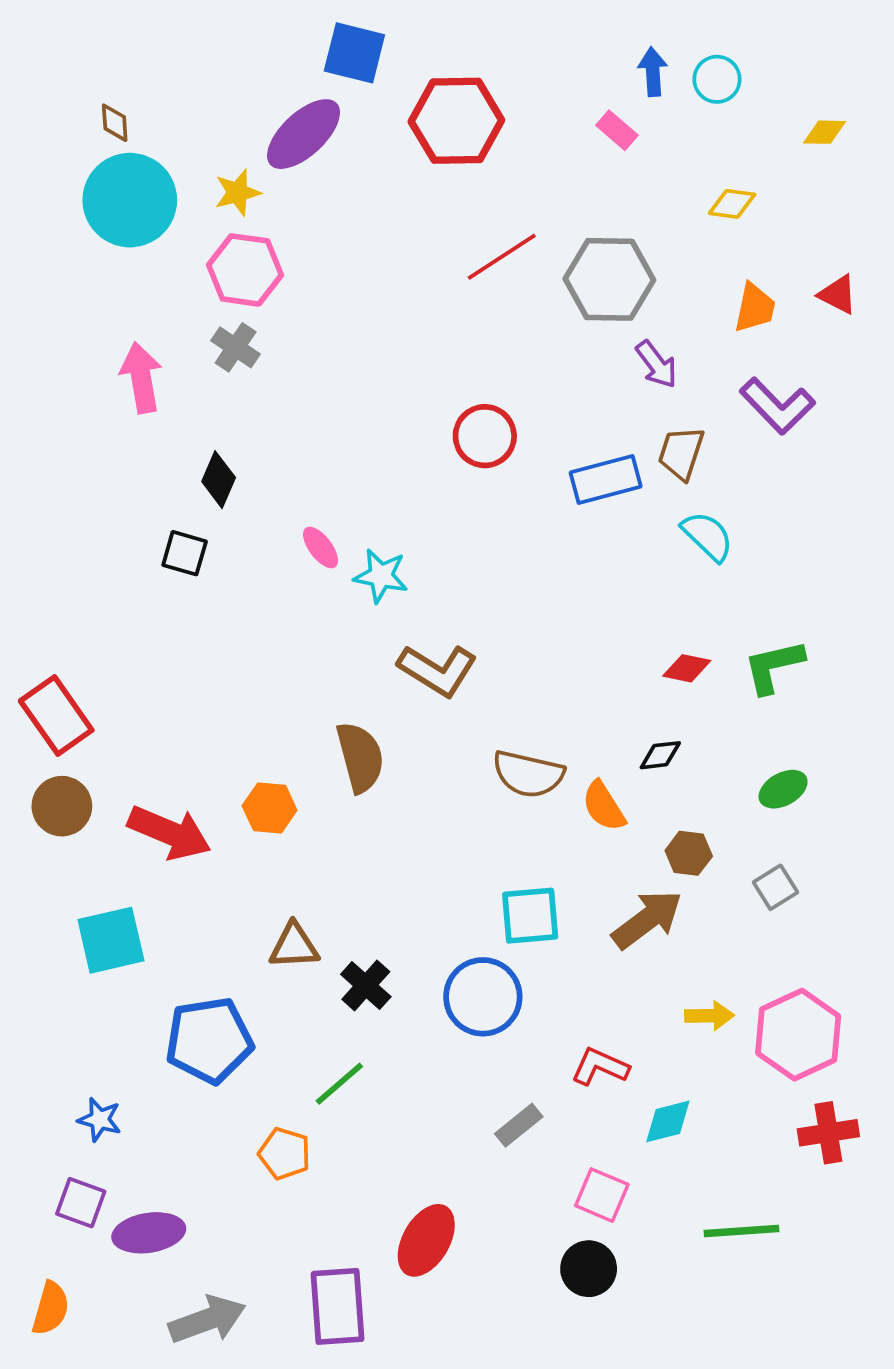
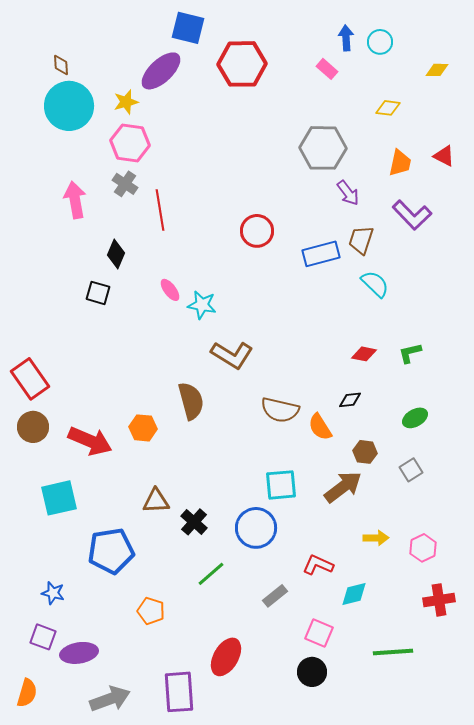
red line: (502, 257) -> (160, 210), moved, turned -66
green L-shape: (774, 666) -> (410, 353), size x0.7
pink hexagon: (798, 1035) -> (423, 548), size x0.6
green line: (339, 1084) -> (211, 574), moved

